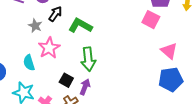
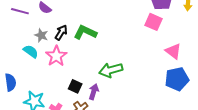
black arrow: (55, 14) -> (61, 32), moved
green arrow: (88, 59) -> (111, 70), moved, turned 85
cyan semicircle: (29, 63) -> (31, 51), moved, turned 147

